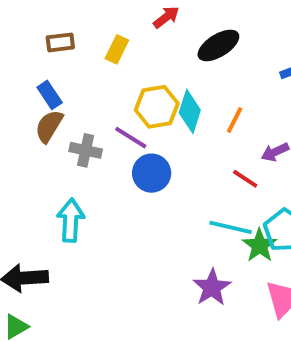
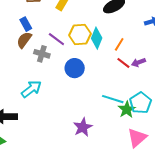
purple line: (131, 138) -> (56, 39), moved
red line: (245, 179) -> (123, 63), moved
cyan arrow: (71, 220) -> (31, 89), turned 45
purple star: (212, 287) -> (83, 127), moved

